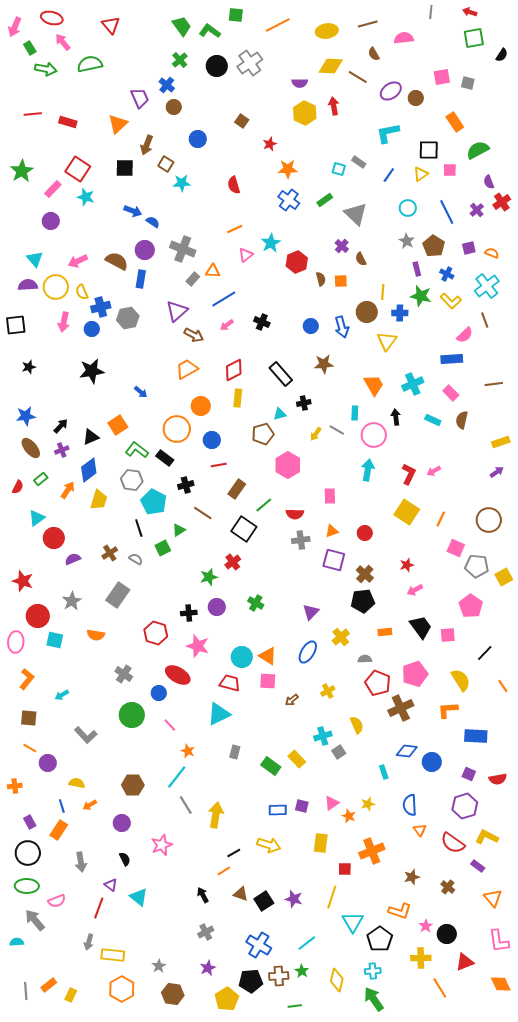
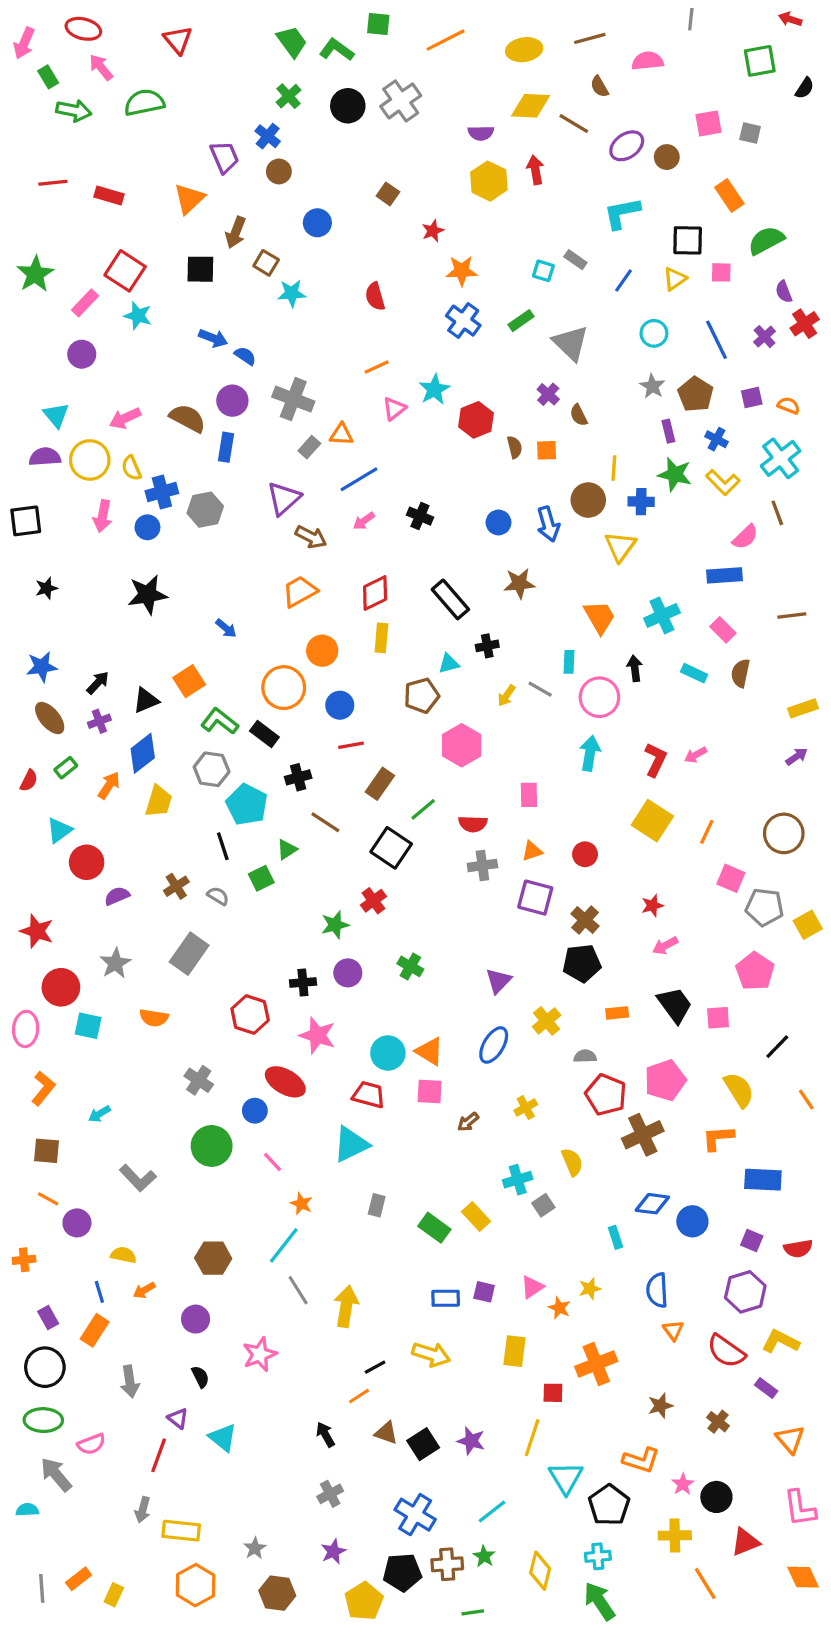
red arrow: (470, 12) -> (790, 19), moved

